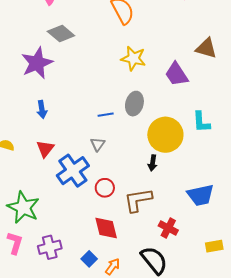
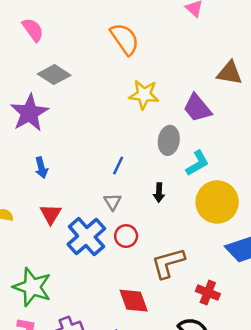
gray ellipse: (134, 104) -> (169, 140), moved
blue line: (106, 115) -> (118, 165), turned -49
cyan L-shape: (201, 122) -> (197, 163), moved, turned -110
yellow circle: (165, 135) -> (217, 202), moved
black arrow: (153, 163) -> (159, 193), moved
red circle: (105, 188) -> (126, 236), moved

